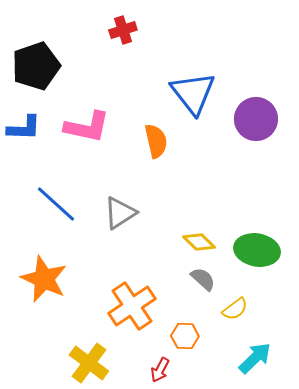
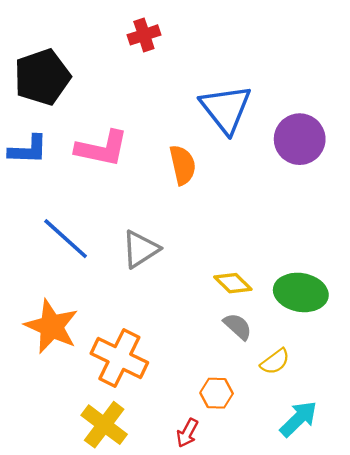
orange cross: (132, 306) -> (119, 358), moved, turned -30

